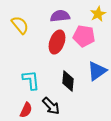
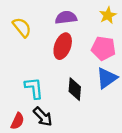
pink pentagon: (84, 36) -> (103, 48), moved
black arrow: (51, 106) -> (43, 117), moved
red semicircle: (26, 110) -> (17, 121), moved

